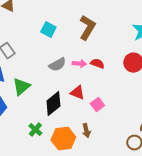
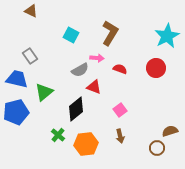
pink arrow: (79, 64) -> (97, 58), moved
red triangle: (77, 93) -> (94, 87), moved
brown arrow: (86, 131) -> (120, 136), moved

